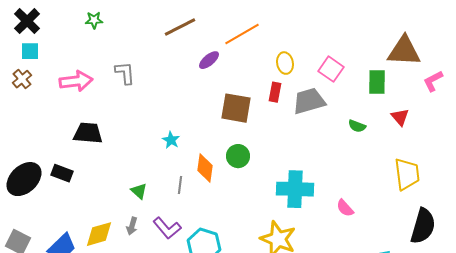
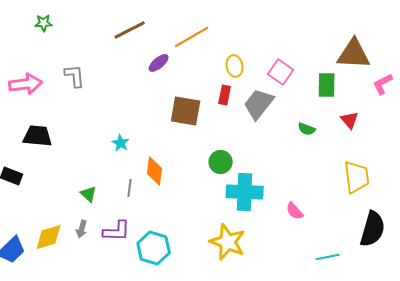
gray trapezoid: (309, 101) -> (259, 104), turned -36
green circle: (238, 156) -> (221, 162), moved
purple L-shape: (167, 228) -> (117, 231), turned -48

